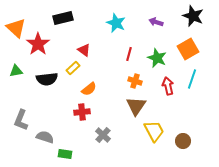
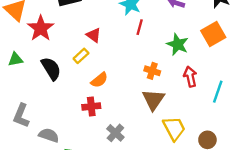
red line: (129, 54) -> (140, 27), moved
black semicircle: (47, 79) -> (51, 69), turned -115
cyan line: (192, 79) -> (218, 92), moved

